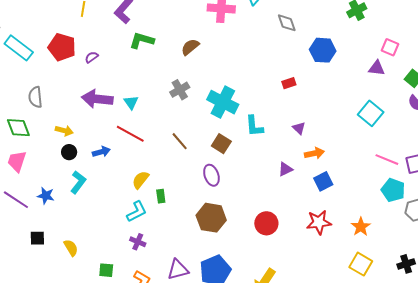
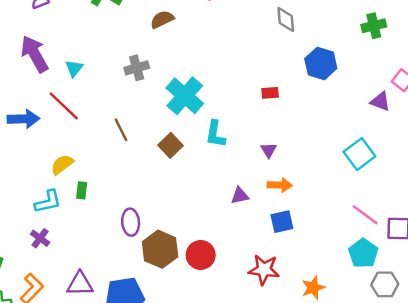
purple arrow: (97, 99) -> (34, 54), turned 40
blue arrow: (101, 152) -> (23, 119), size x1.4
purple ellipse: (211, 175) -> (131, 222), moved
brown hexagon: (211, 218) -> (160, 249), moved

